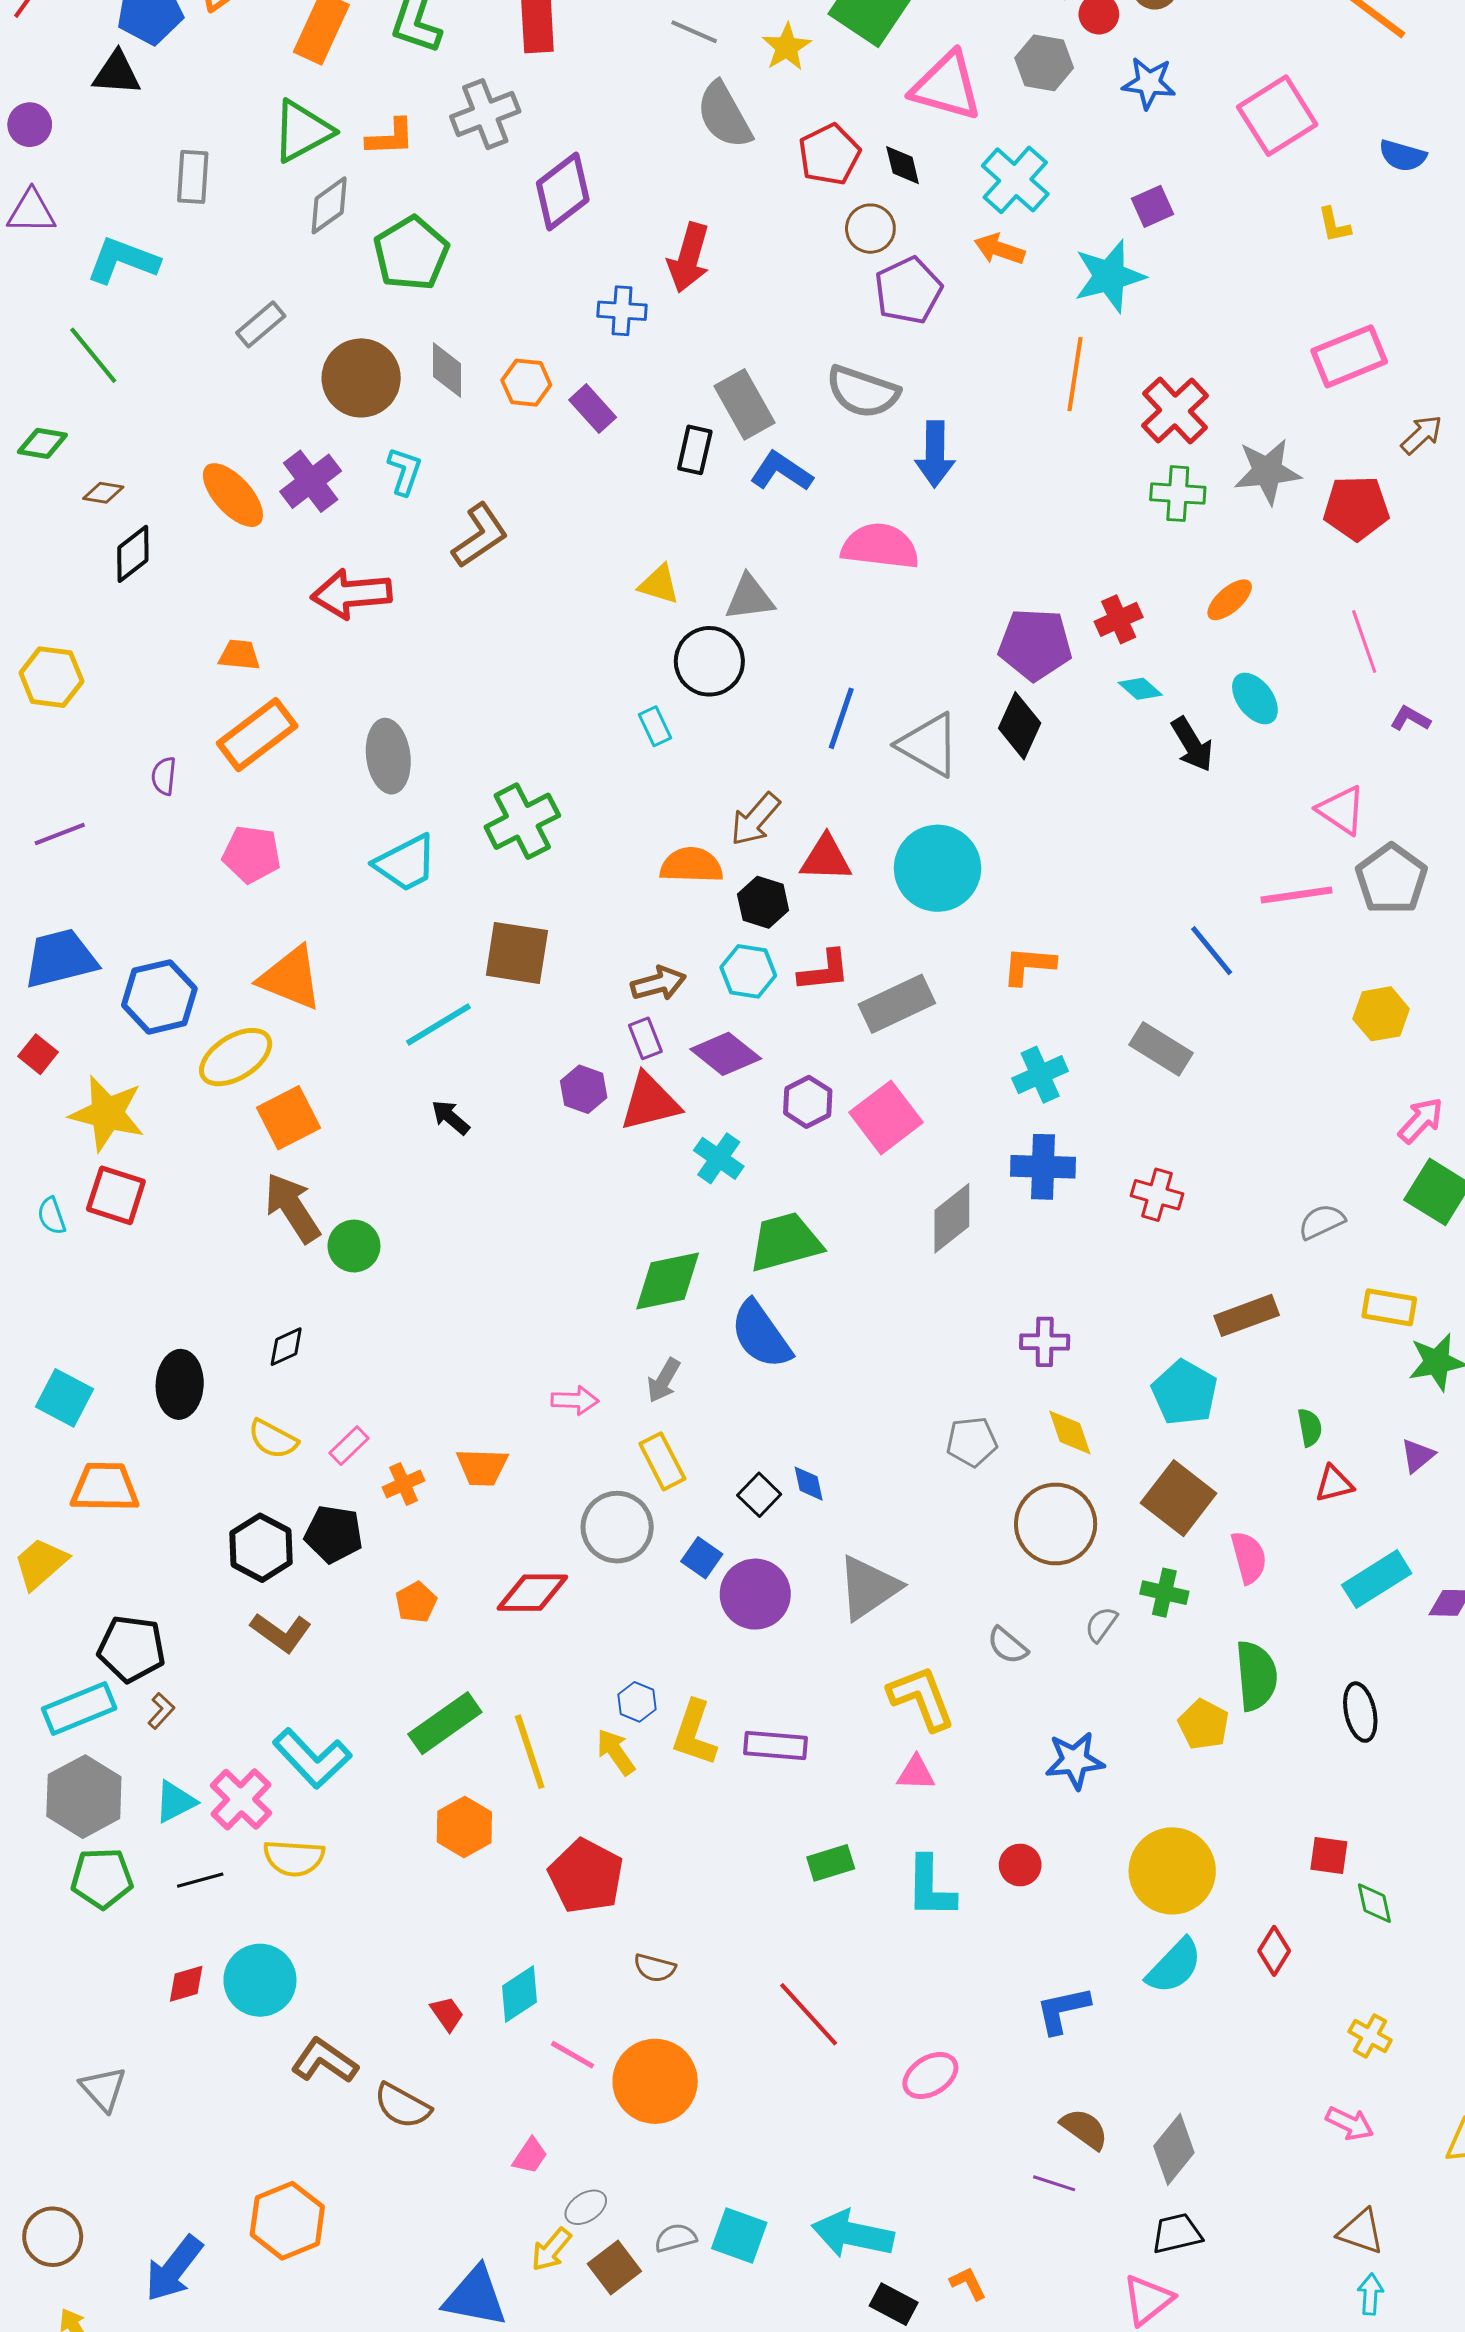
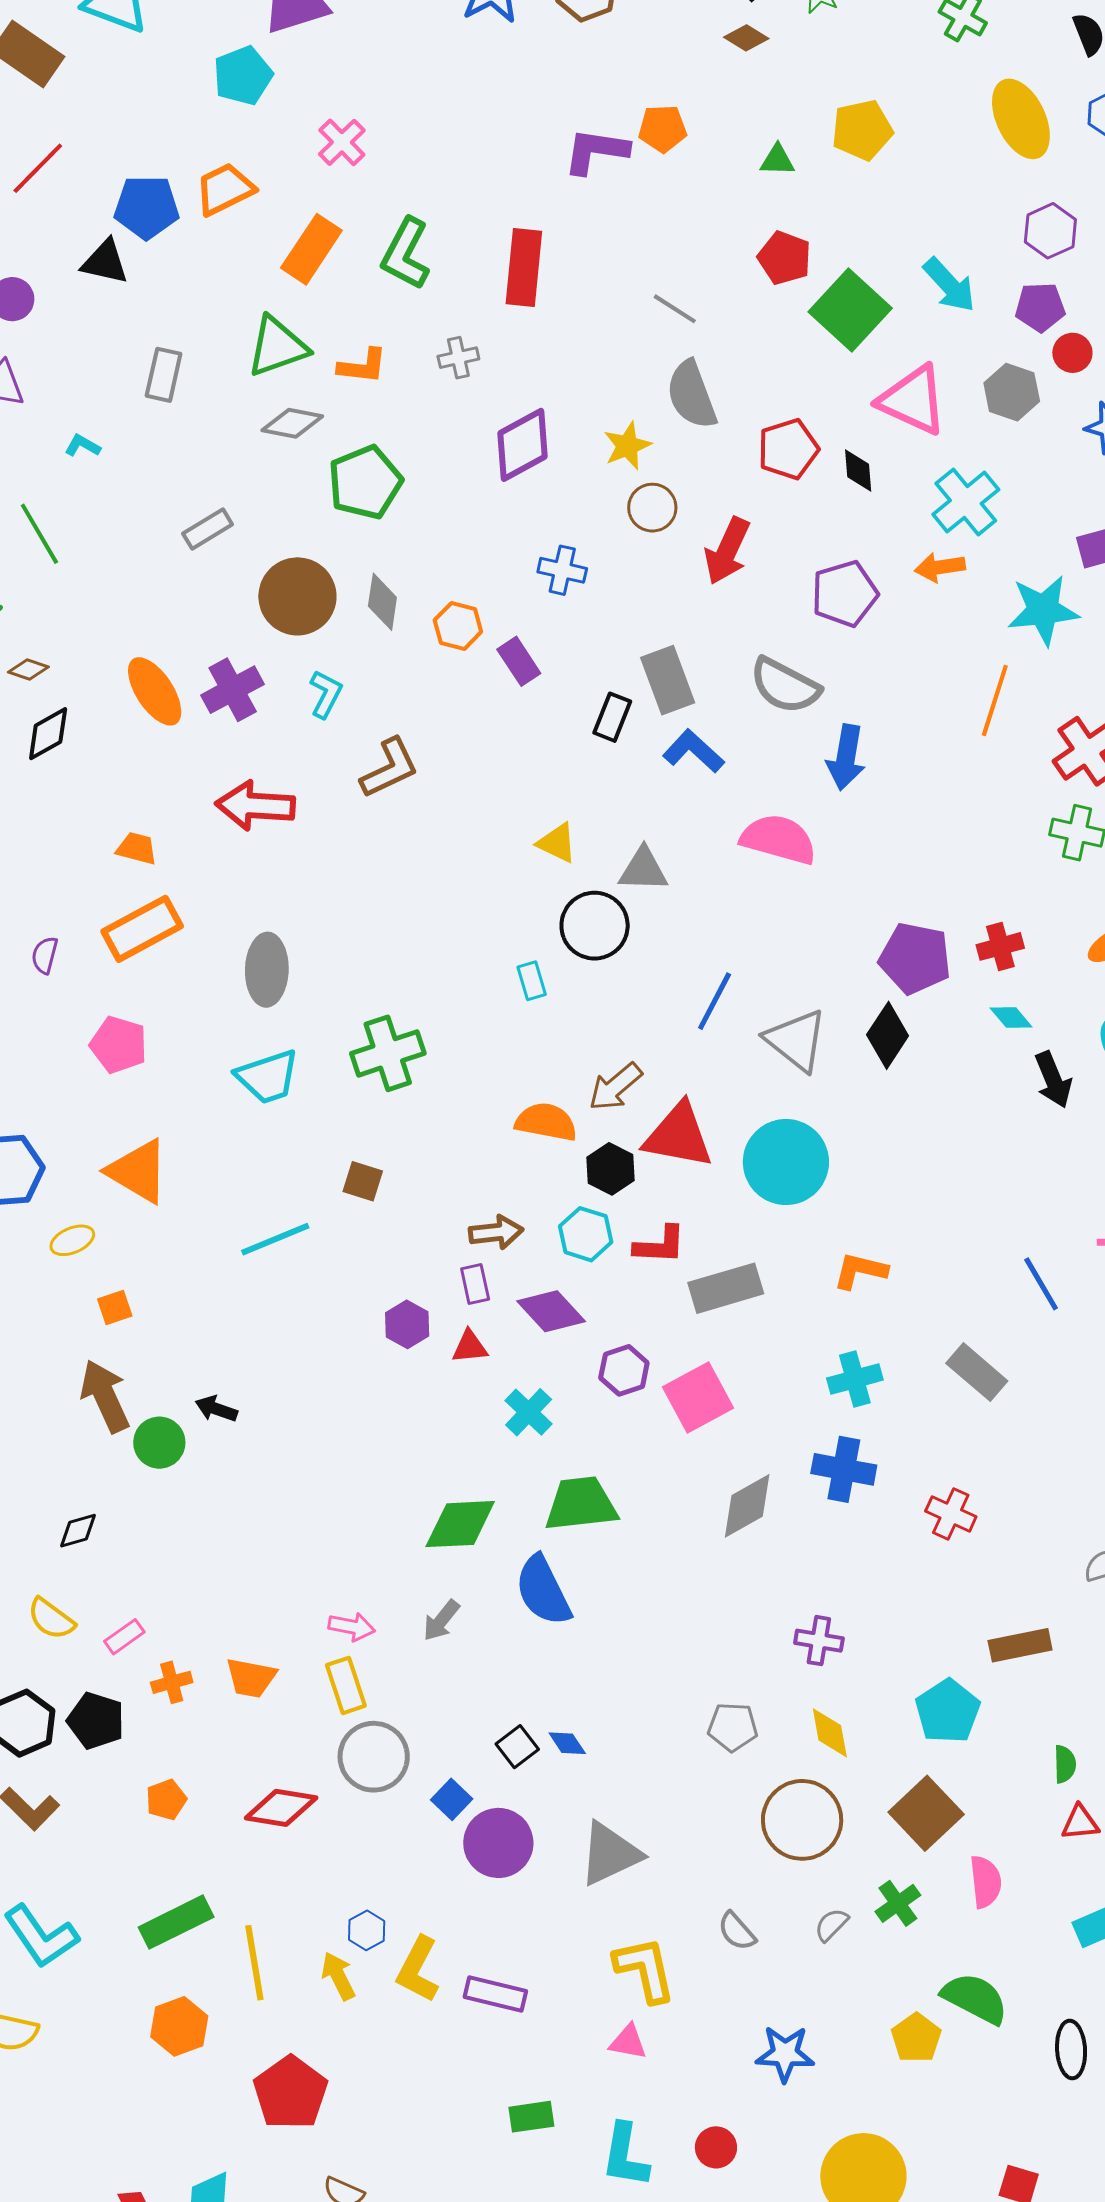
yellow star: (787, 47) -> (627, 446), moved
gray cross: (485, 114) -> (458, 358), size x0.6
gray diamond: (329, 205) -> (292, 423), turned 38
brown circle: (870, 229) -> (652, 508), moved
orange arrow: (999, 249) -> (940, 567), turned -36
red arrow: (689, 258) -> (727, 551), moved
cyan L-shape: (123, 260) -> (82, 446), size x0.5
red triangle: (826, 858) -> (678, 1136), size x1.4
brown square: (517, 953) -> (363, 1181), size x0.6
yellow ellipse: (236, 1057) -> (72, 1240), size x0.6
red triangle: (650, 1102) -> (470, 1347), size x0.6
black arrow: (451, 1117) -> (216, 1409), moved, turned -30
orange square: (289, 1118) -> (115, 1308), size x0.6
yellow rectangle: (662, 1461) -> (346, 1685), moved
blue diamond: (809, 1484) -> (567, 1743), turned -30
green cross: (1164, 1593) -> (898, 1903), turned 33
green semicircle: (1256, 1676) -> (975, 1998), turned -66

